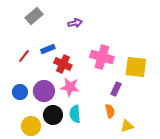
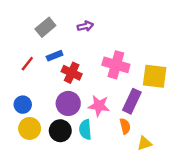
gray rectangle: (34, 16) -> (45, 27), moved
pink star: (70, 87) -> (99, 106), moved
purple rectangle: (116, 89) -> (132, 101), size x1.5
purple circle: (44, 91) -> (68, 103), moved
yellow circle: (31, 126) -> (30, 128), moved

